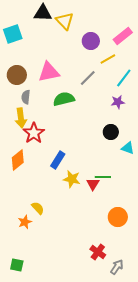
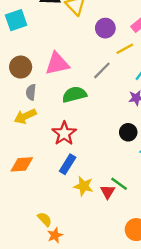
yellow arrow: (21, 118) -> (25, 116), turned 72
red star: (34, 133) -> (64, 133), moved
orange diamond: (18, 160) -> (22, 164), turned 35
green line: (103, 177) -> (119, 184), turned 35
orange star: (25, 222) -> (55, 235), moved

